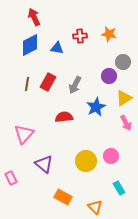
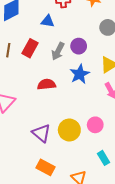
blue triangle: (57, 48) -> (48, 21), moved
purple circle: (109, 76) -> (79, 46), moved
purple triangle: (44, 164) -> (41, 133), moved

